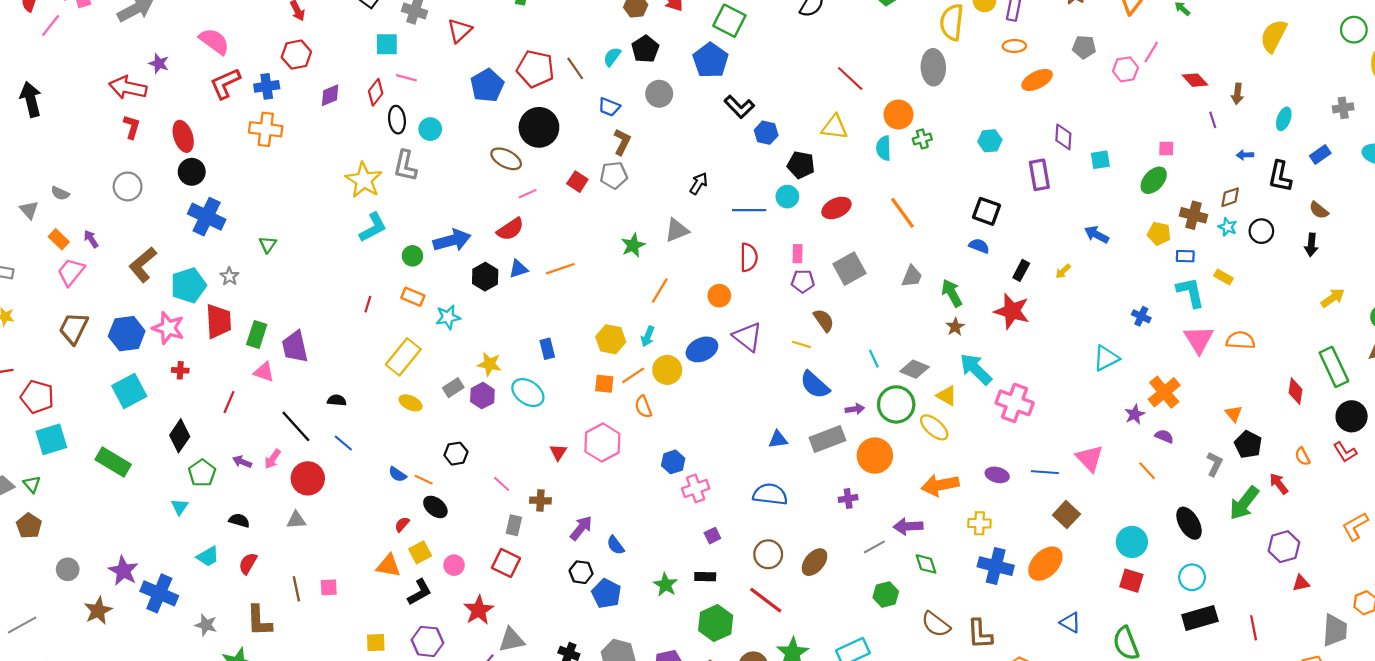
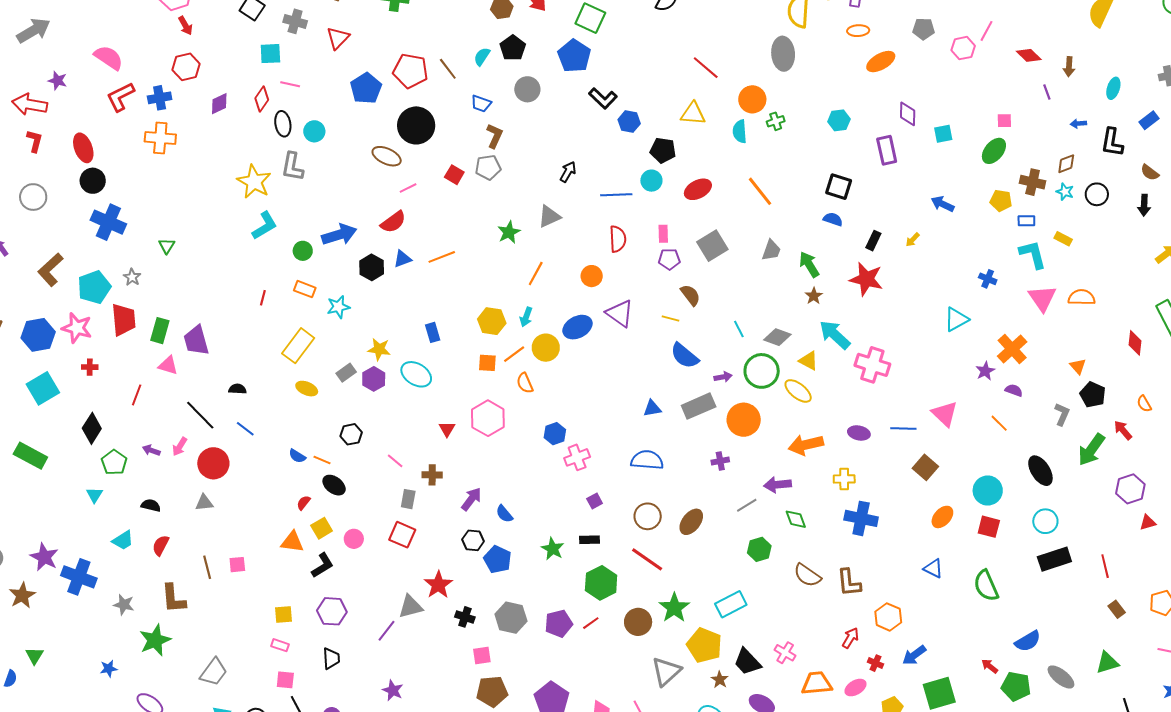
orange ellipse: (1045, 564) -> (942, 517), moved, size x0.7
red star: (479, 610) -> (438, 585), moved

